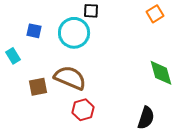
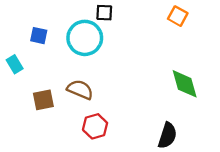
orange square: (155, 14) -> (178, 16), turned -30
brown semicircle: (70, 78) -> (80, 90), size x0.7

